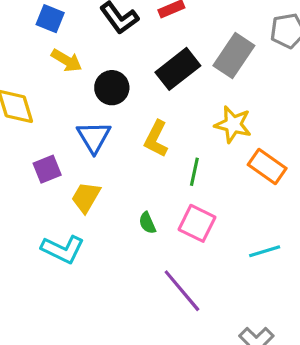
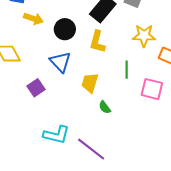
yellow L-shape: (156, 139) -> (97, 42), moved
yellow trapezoid: (86, 197) -> (90, 83), moved
pink square: (197, 223) -> (152, 89), moved
purple line: (182, 291) -> (91, 149), moved

